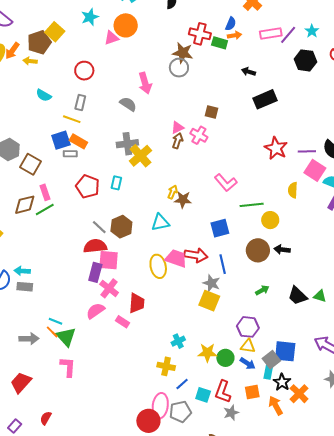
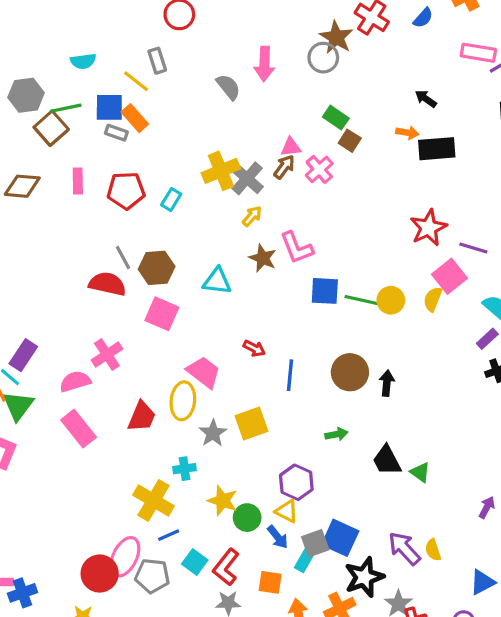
orange arrow: (235, 35) -> (407, 133), moved
green rectangle: (220, 43) -> (336, 118), moved
cyan semicircle: (44, 95) -> (83, 61), moved, turned -56
gray rectangle: (80, 103) -> (157, 61), turned -49
gray cross: (127, 144) -> (247, 178), moved, turned 30
pink square: (315, 170) -> (449, 276), moved
pink L-shape: (226, 183) -> (297, 248), moved
red pentagon: (88, 186) -> (126, 191), turned 30
pink rectangle: (45, 192) -> (78, 181), moved
yellow arrow: (173, 192) -> (252, 216), moved
green line: (45, 210) -> (66, 108), moved
yellow circle: (270, 220) -> (391, 300), moved
blue square: (220, 228) -> (325, 291), moved
black arrow: (282, 250) -> (387, 383), turned 70
red arrow: (196, 255) -> (254, 348), size x0.6
pink trapezoid: (176, 258) -> (204, 372), moved
pink square: (109, 260) -> (162, 314), moved
yellow ellipse: (158, 266) -> (183, 401), moved
purple rectangle: (95, 272) -> (23, 355), moved
gray star: (211, 283) -> (213, 433), moved
yellow square: (209, 301) -> (251, 423), turned 30
red trapezoid: (137, 303) -> (142, 417), moved
pink rectangle: (122, 322) -> (79, 429), moved, size x1.6
yellow cross: (166, 366) -> (154, 500), size x1.4
black star: (282, 382) -> (364, 577), moved, size x1.4

